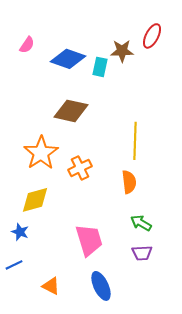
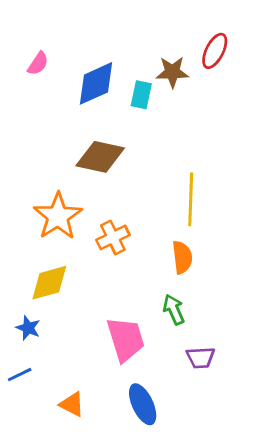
blue diamond: (68, 59) -> (96, 83), turned -44
green arrow: (141, 223) -> (174, 310), moved, turned 35

